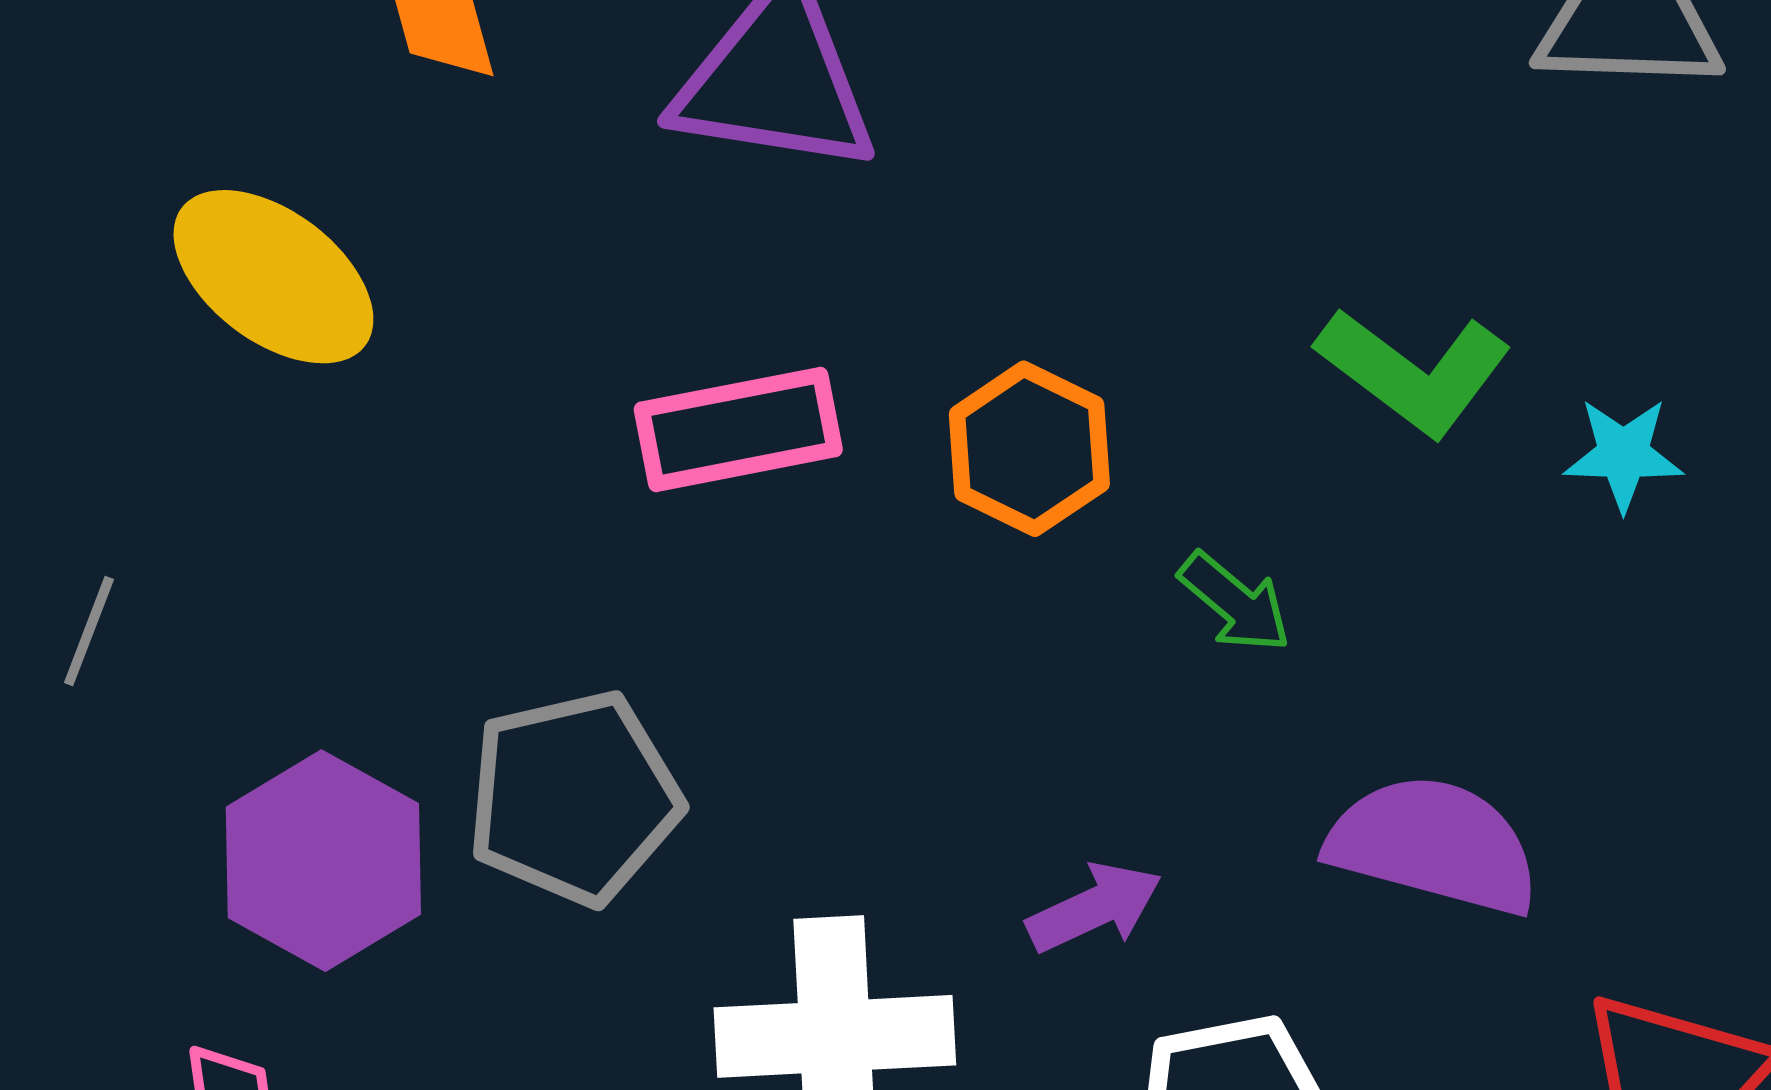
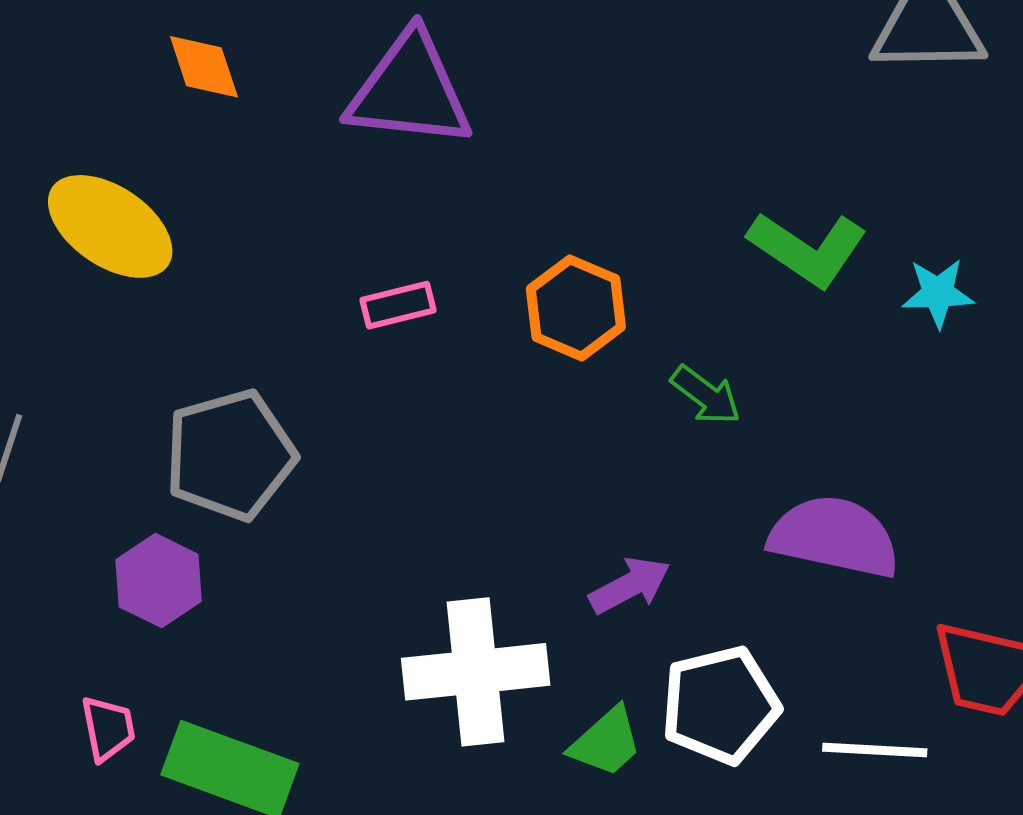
pink rectangle: (738, 429) -> (398, 305), size x0.6
gray pentagon: (574, 798) -> (230, 455), moved
purple hexagon: (323, 861) -> (159, 581), size x0.7

